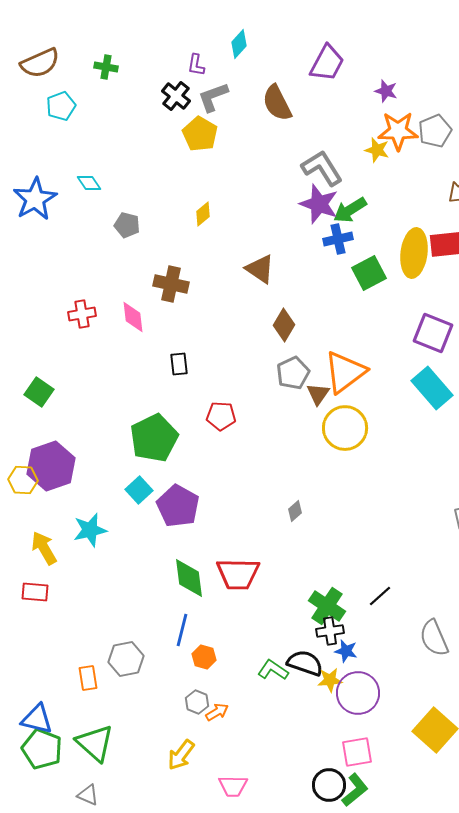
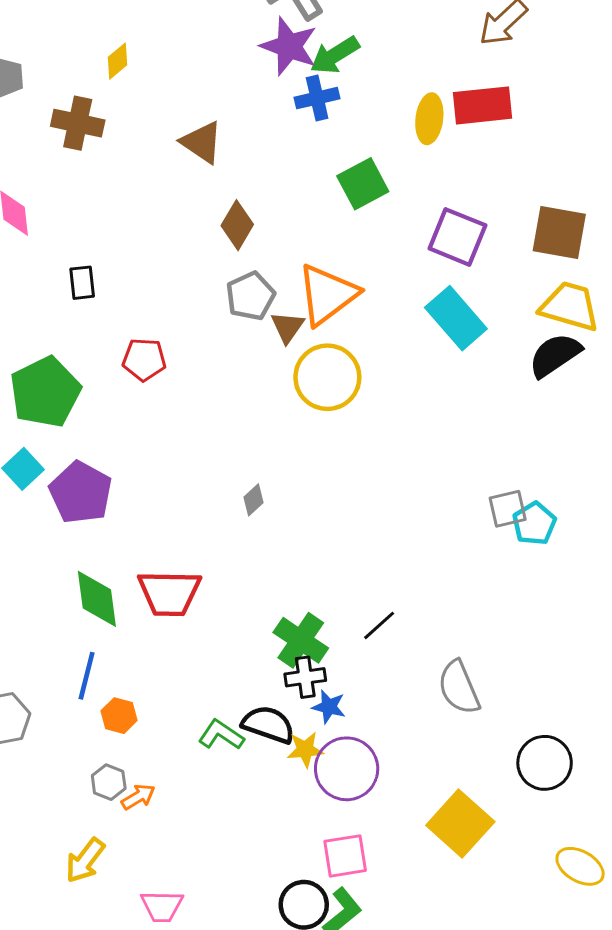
yellow ellipse: (414, 253) -> (429, 119), size x0.7
green square: (369, 273) -> (363, 184), moved
brown cross: (171, 284) -> (78, 123), moved

